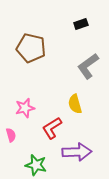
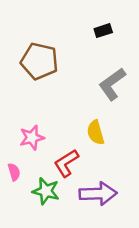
green star: (36, 165) -> (46, 191), moved

